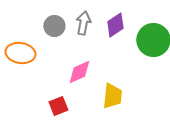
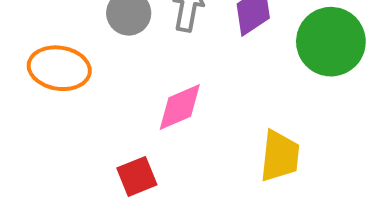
yellow trapezoid: (112, 96) -> (280, 156), moved

